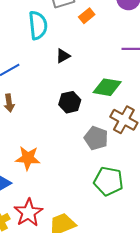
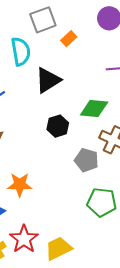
black triangle: (63, 56) -> (48, 80), size x1.8

